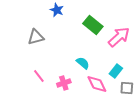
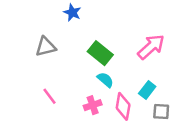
green rectangle: (93, 25) -> (100, 53), moved
pink cross: (64, 83) -> (93, 105), moved
pink diamond: (97, 84) -> (123, 106), turned 35

